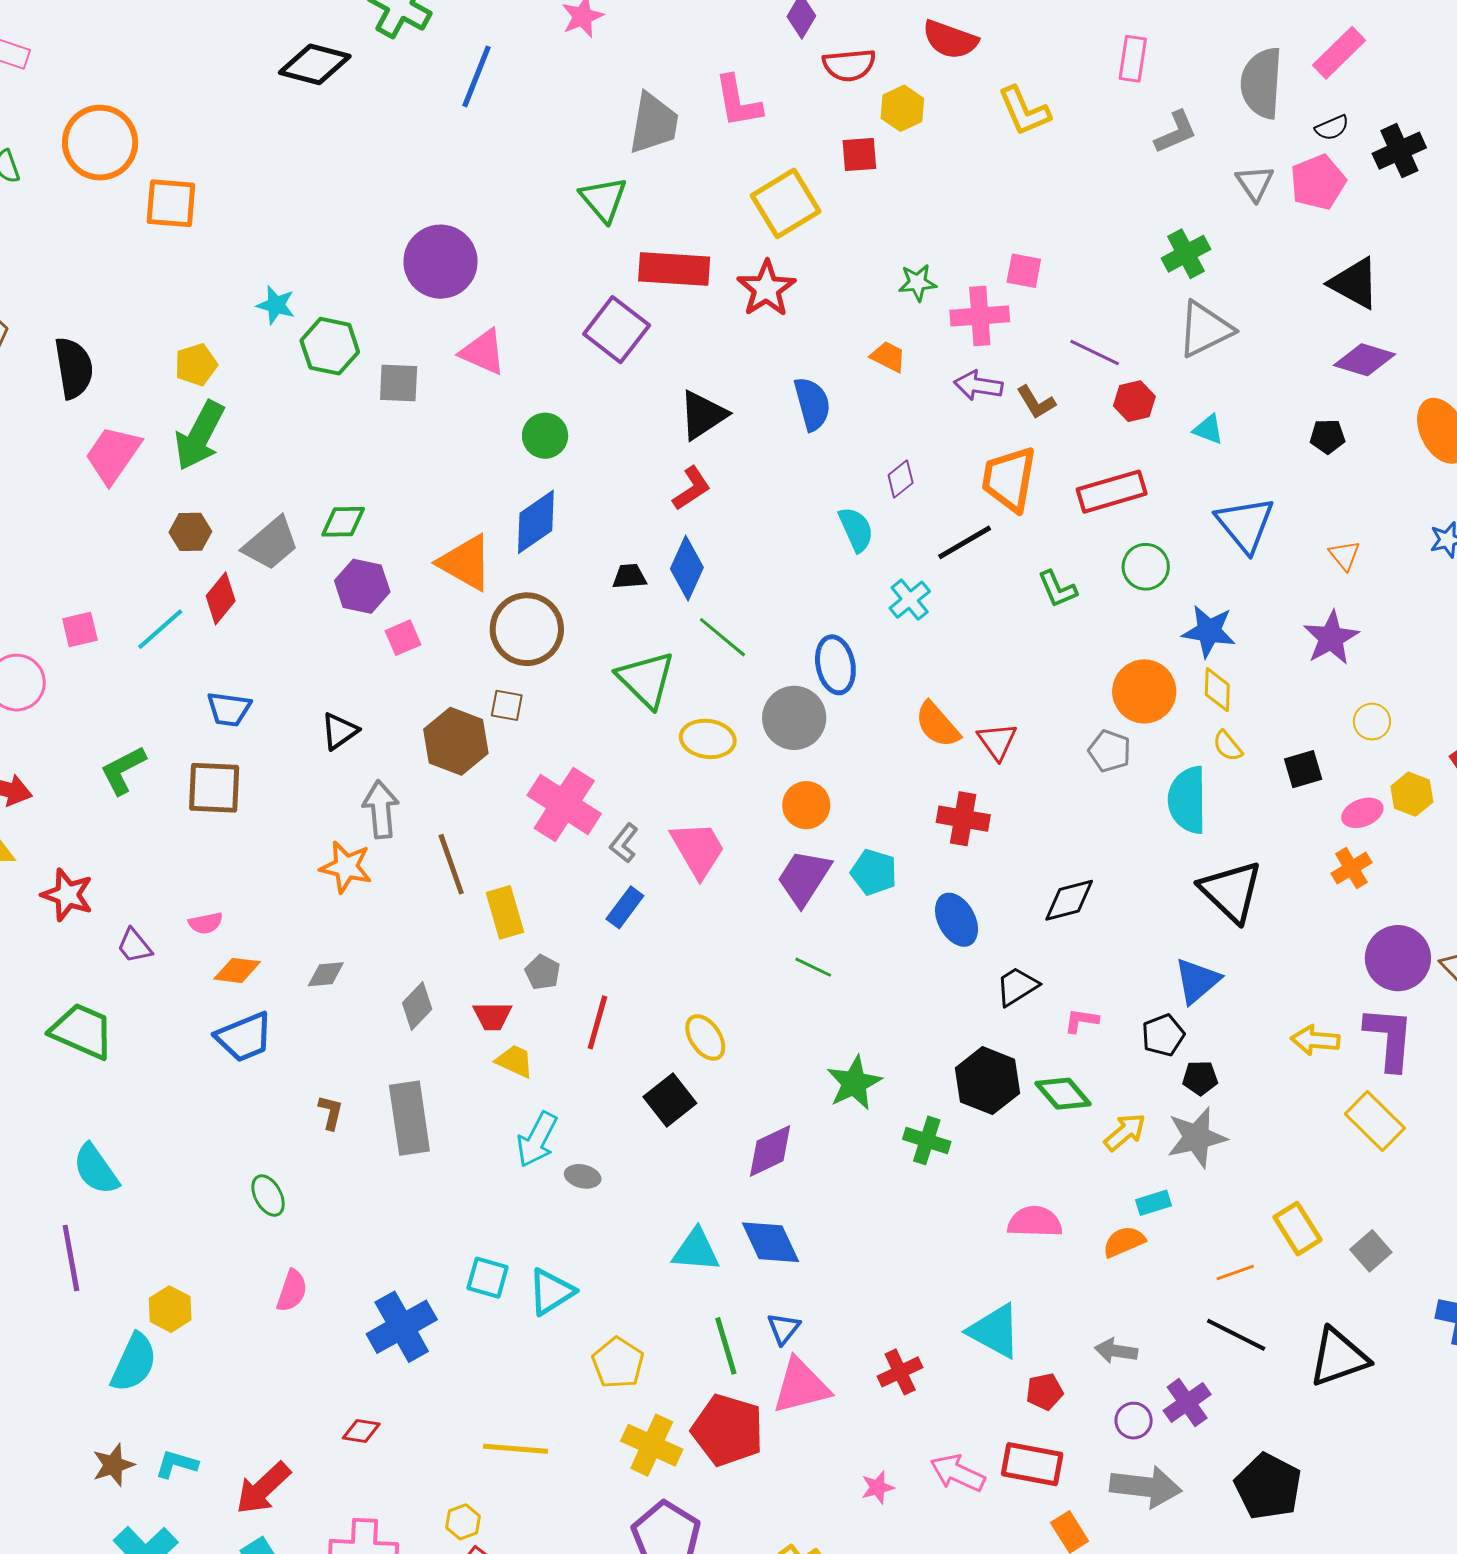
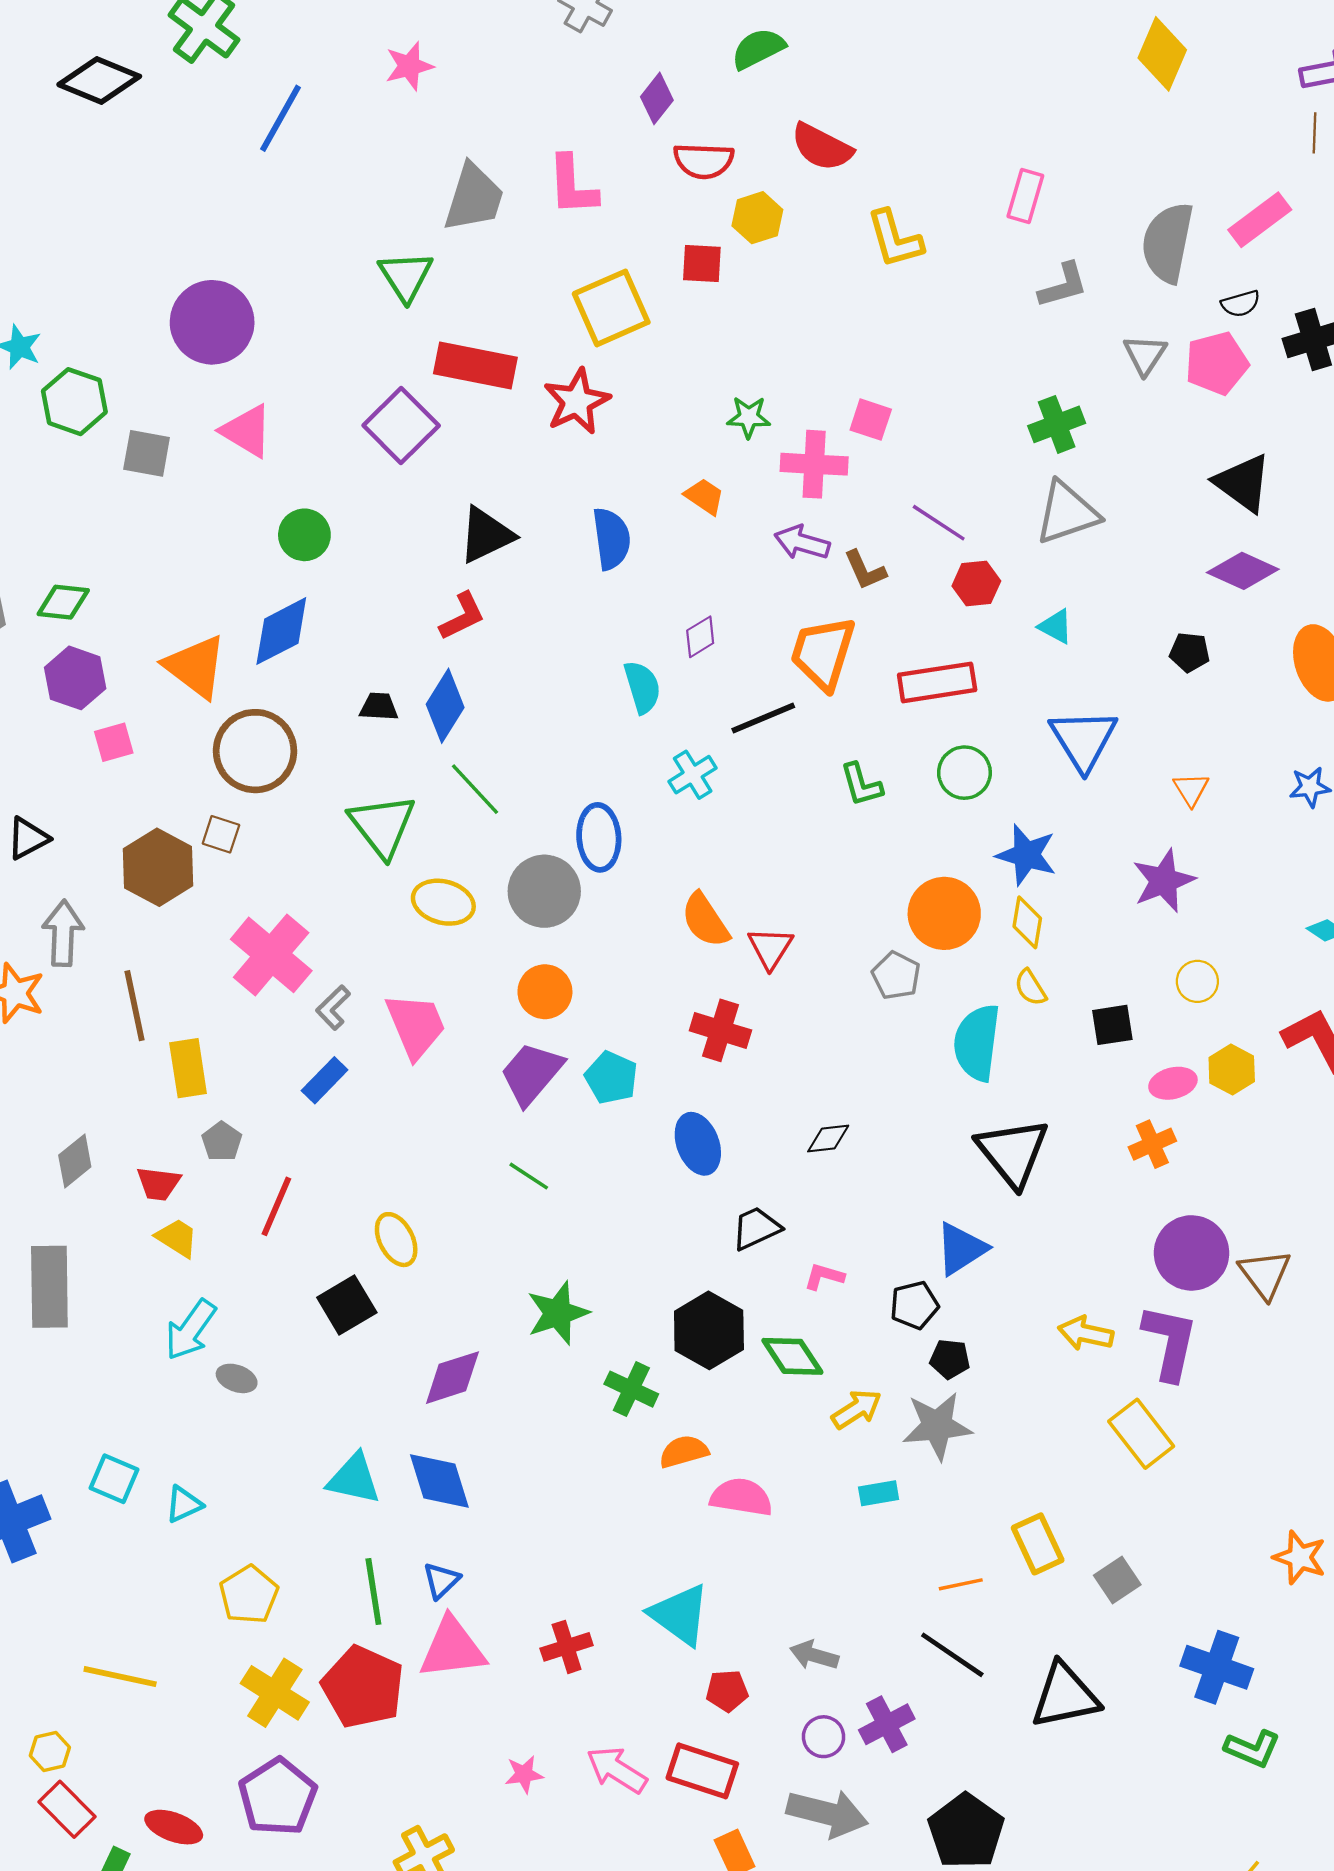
black diamond: (1069, 900) -> (828, 1138), size x0.7
orange semicircle: (1124, 1242) -> (684, 1452), moved
cyan triangle: (551, 1292) -> (184, 1504), size x0.7

